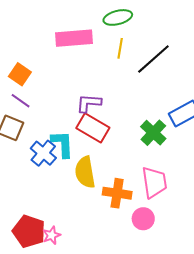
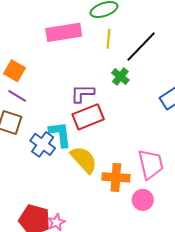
red rectangle: (93, 128) -> (88, 117), turned -48
green cross: (153, 133) -> (120, 77), moved, size x0.7
yellow semicircle: (85, 172) -> (84, 160), turned 152

